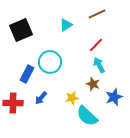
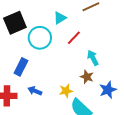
red line: (96, 45) -> (74, 38), moved
cyan circle: (50, 62) -> (40, 38), moved
blue arrow: (41, 98) -> (35, 91), turned 72

